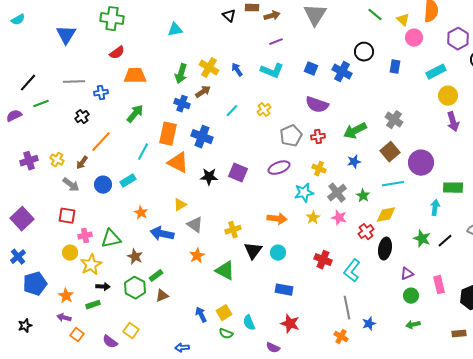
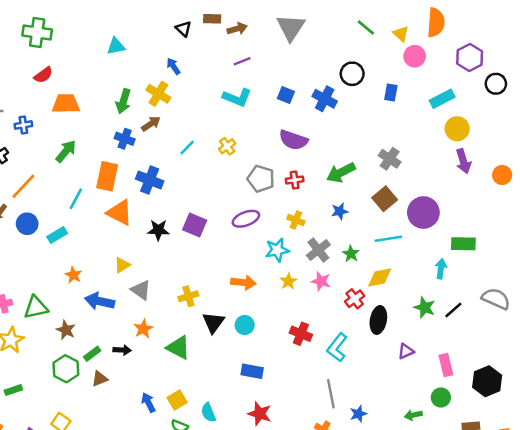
blue arrow: (237, 70) -> (173, 66), moved
gray pentagon: (291, 136) -> (261, 179), turned -30
blue circle: (103, 185) -> (27, 224), moved
black arrow: (103, 287) -> (122, 350), moved
green circle: (411, 296) -> (441, 398), moved

